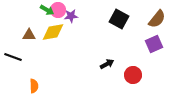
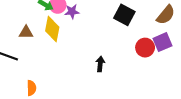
yellow diamond: (53, 32) -> (52, 29), turned -70
black arrow: (107, 64) -> (100, 64), moved, turned -56
red circle: (133, 75) -> (145, 48), moved

